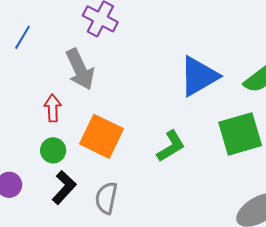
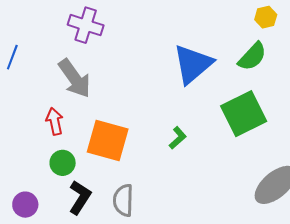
green L-shape: (171, 146) -> (178, 138), size x0.7

